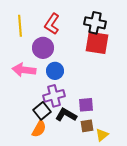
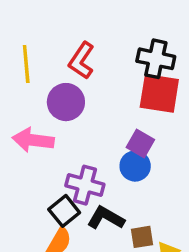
blue circle: (55, 71) -> (135, 166), moved
purple cross: (54, 96) -> (85, 185), turned 30
purple square: (86, 105) -> (140, 144), moved, turned 35

